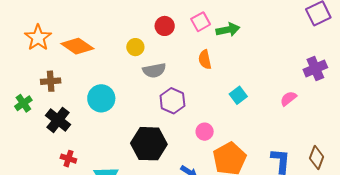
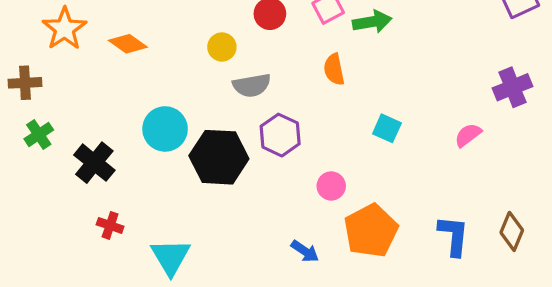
orange diamond: (77, 46) -> (128, 44), size x0.7
brown cross: (51, 81) -> (25, 83), moved
cyan square: (238, 95) -> (387, 128), turned -30
black hexagon: (149, 144) -> (219, 157), moved

